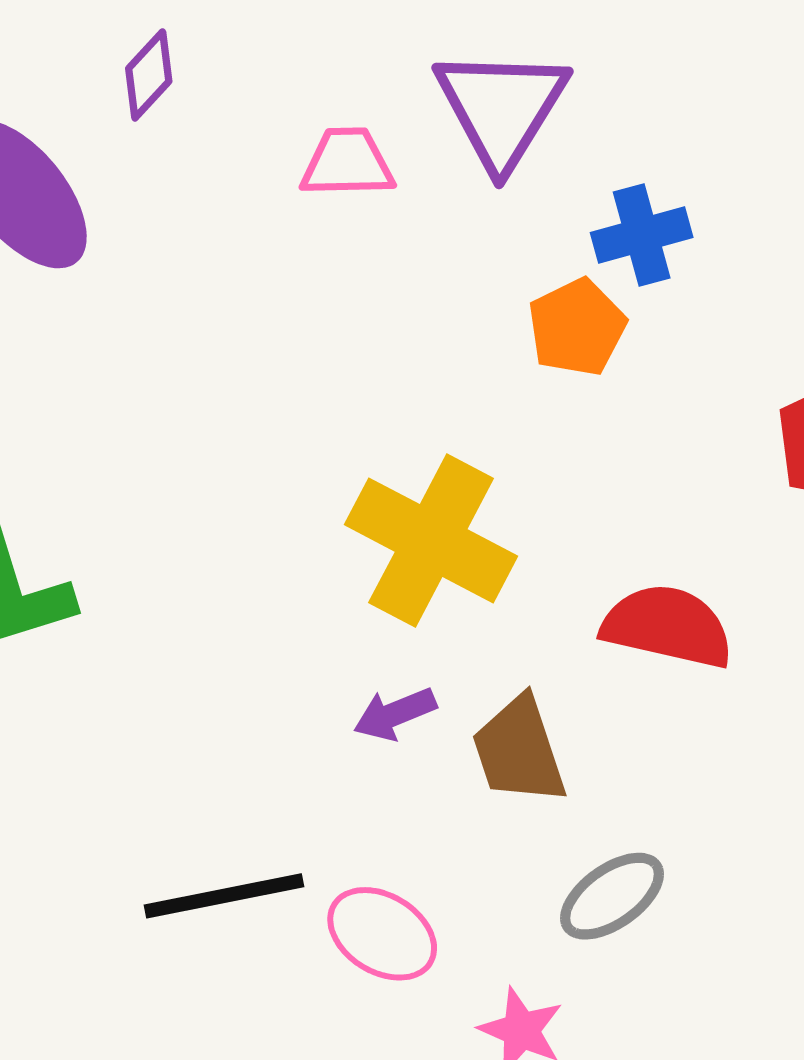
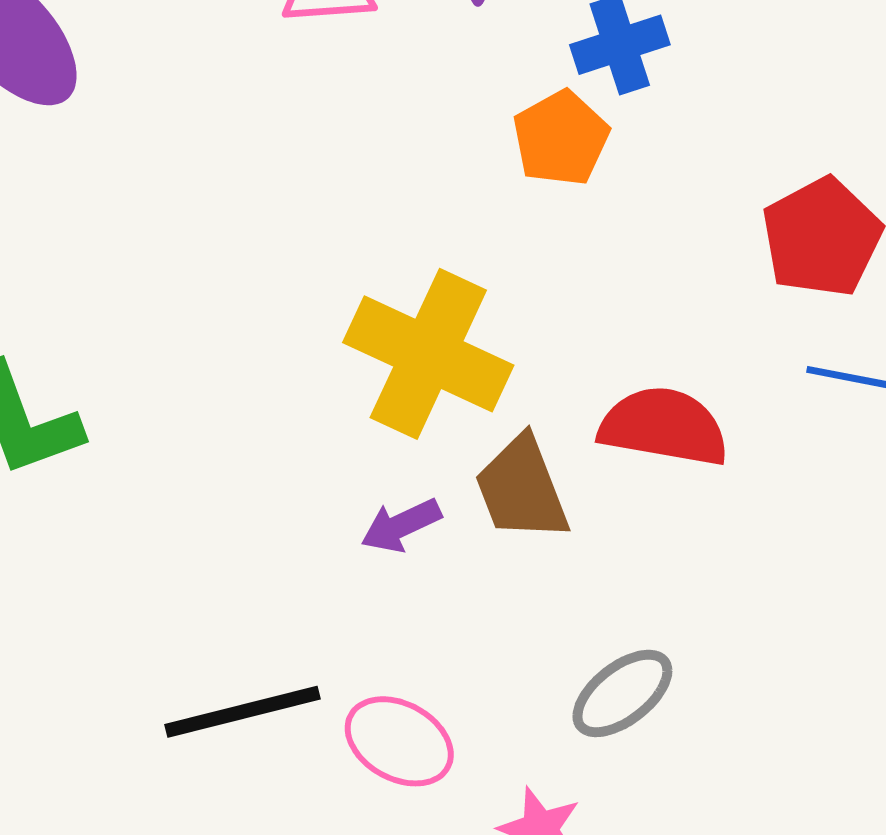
brown trapezoid: (519, 750) -> (522, 489), moved

